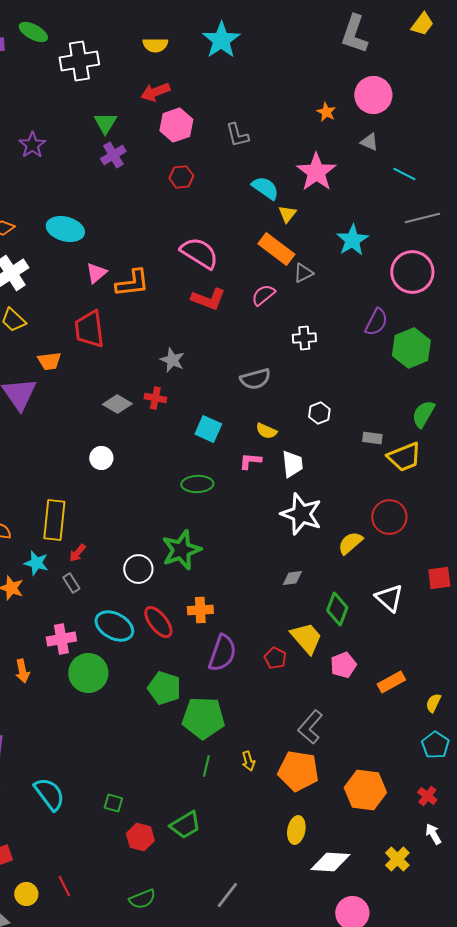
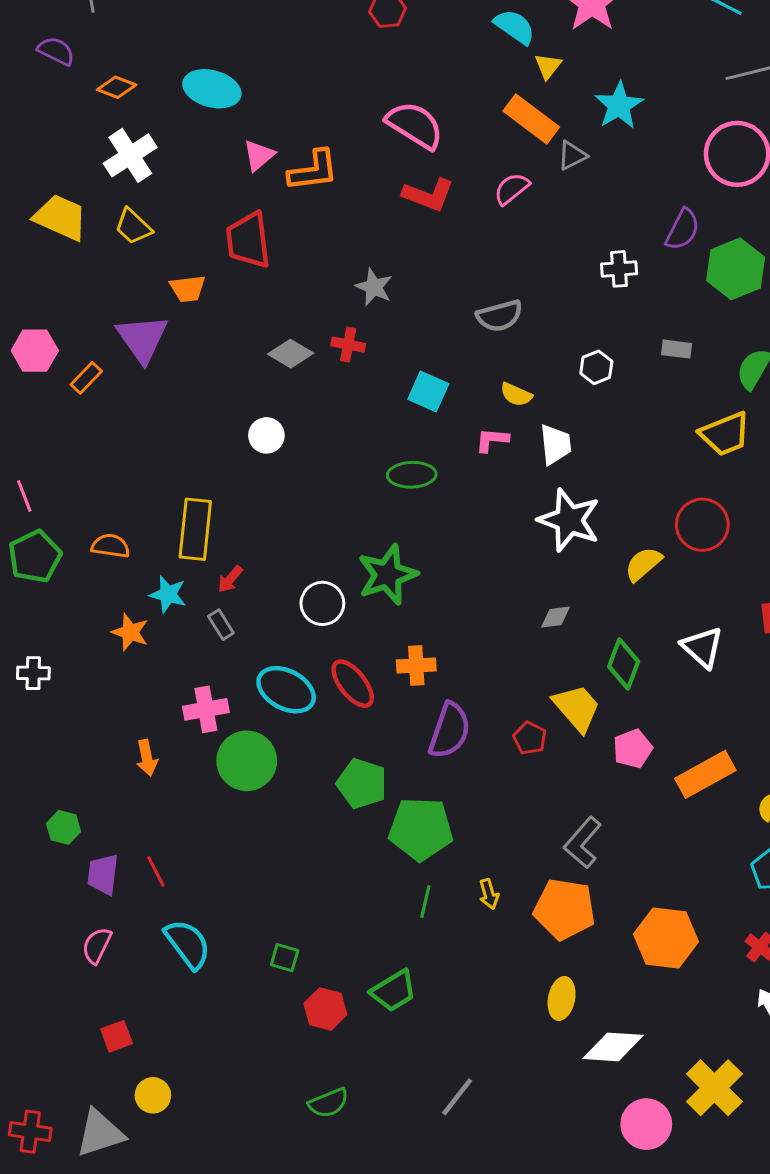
cyan star: (352, 240) -> (619, 105), moved
white cross: (304, 338) -> (619, 269), moved
gray rectangle: (372, 438) -> (677, 349), moved
orange rectangle: (391, 682) -> (705, 774), size x1.4
yellow cross: (397, 859) -> (714, 1088), moved, size x1.5
red line: (64, 886) -> (156, 871), moved

